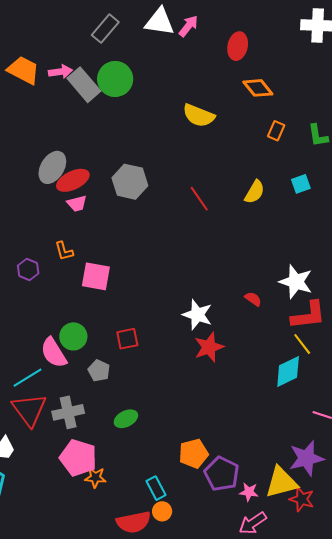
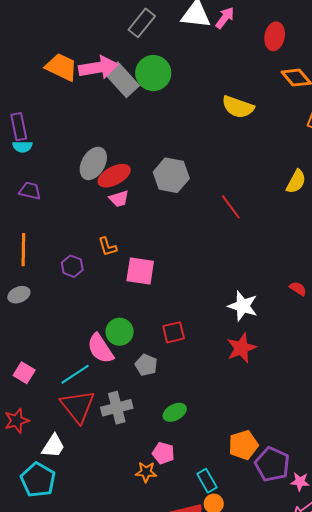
pink arrow: (60, 72) -> (98, 67), size x1.6
red line: (199, 199) -> (231, 207), moved
red star: (209, 347) -> (241, 348), moved
pink pentagon: (78, 458) -> (163, 453), moved, size x0.6

